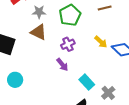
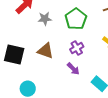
brown triangle: (39, 32) -> (45, 51), moved

